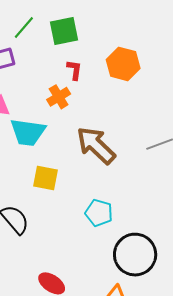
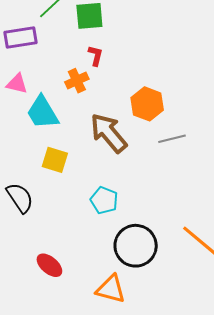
orange hexagon: (123, 64) -> (147, 104), moved
cyan trapezoid: (28, 132) -> (42, 112), turned 45

